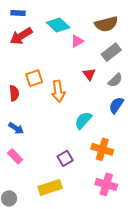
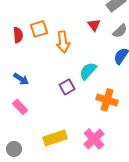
red semicircle: (14, 93) -> (18, 35), moved
purple square: (65, 158) -> (67, 87), moved
pink cross: (106, 184) -> (94, 139), moved, turned 30

